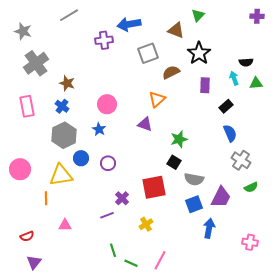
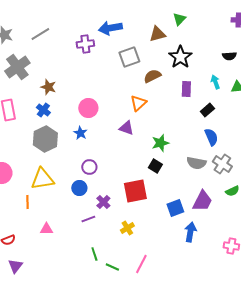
gray line: (69, 15) -> (40, 34), moved
brown triangle: (176, 30) -> (157, 34), turned -36
black semicircle: (246, 62) -> (229, 56), moved
blue circle: (81, 158) -> (79, 188), moved
gray semicircle: (194, 179) -> (196, 163), moved

